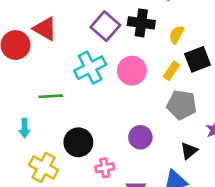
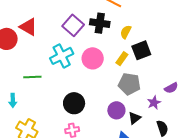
purple circle: (140, 137) -> (116, 110), moved
black circle: (78, 142) -> (74, 103), moved

